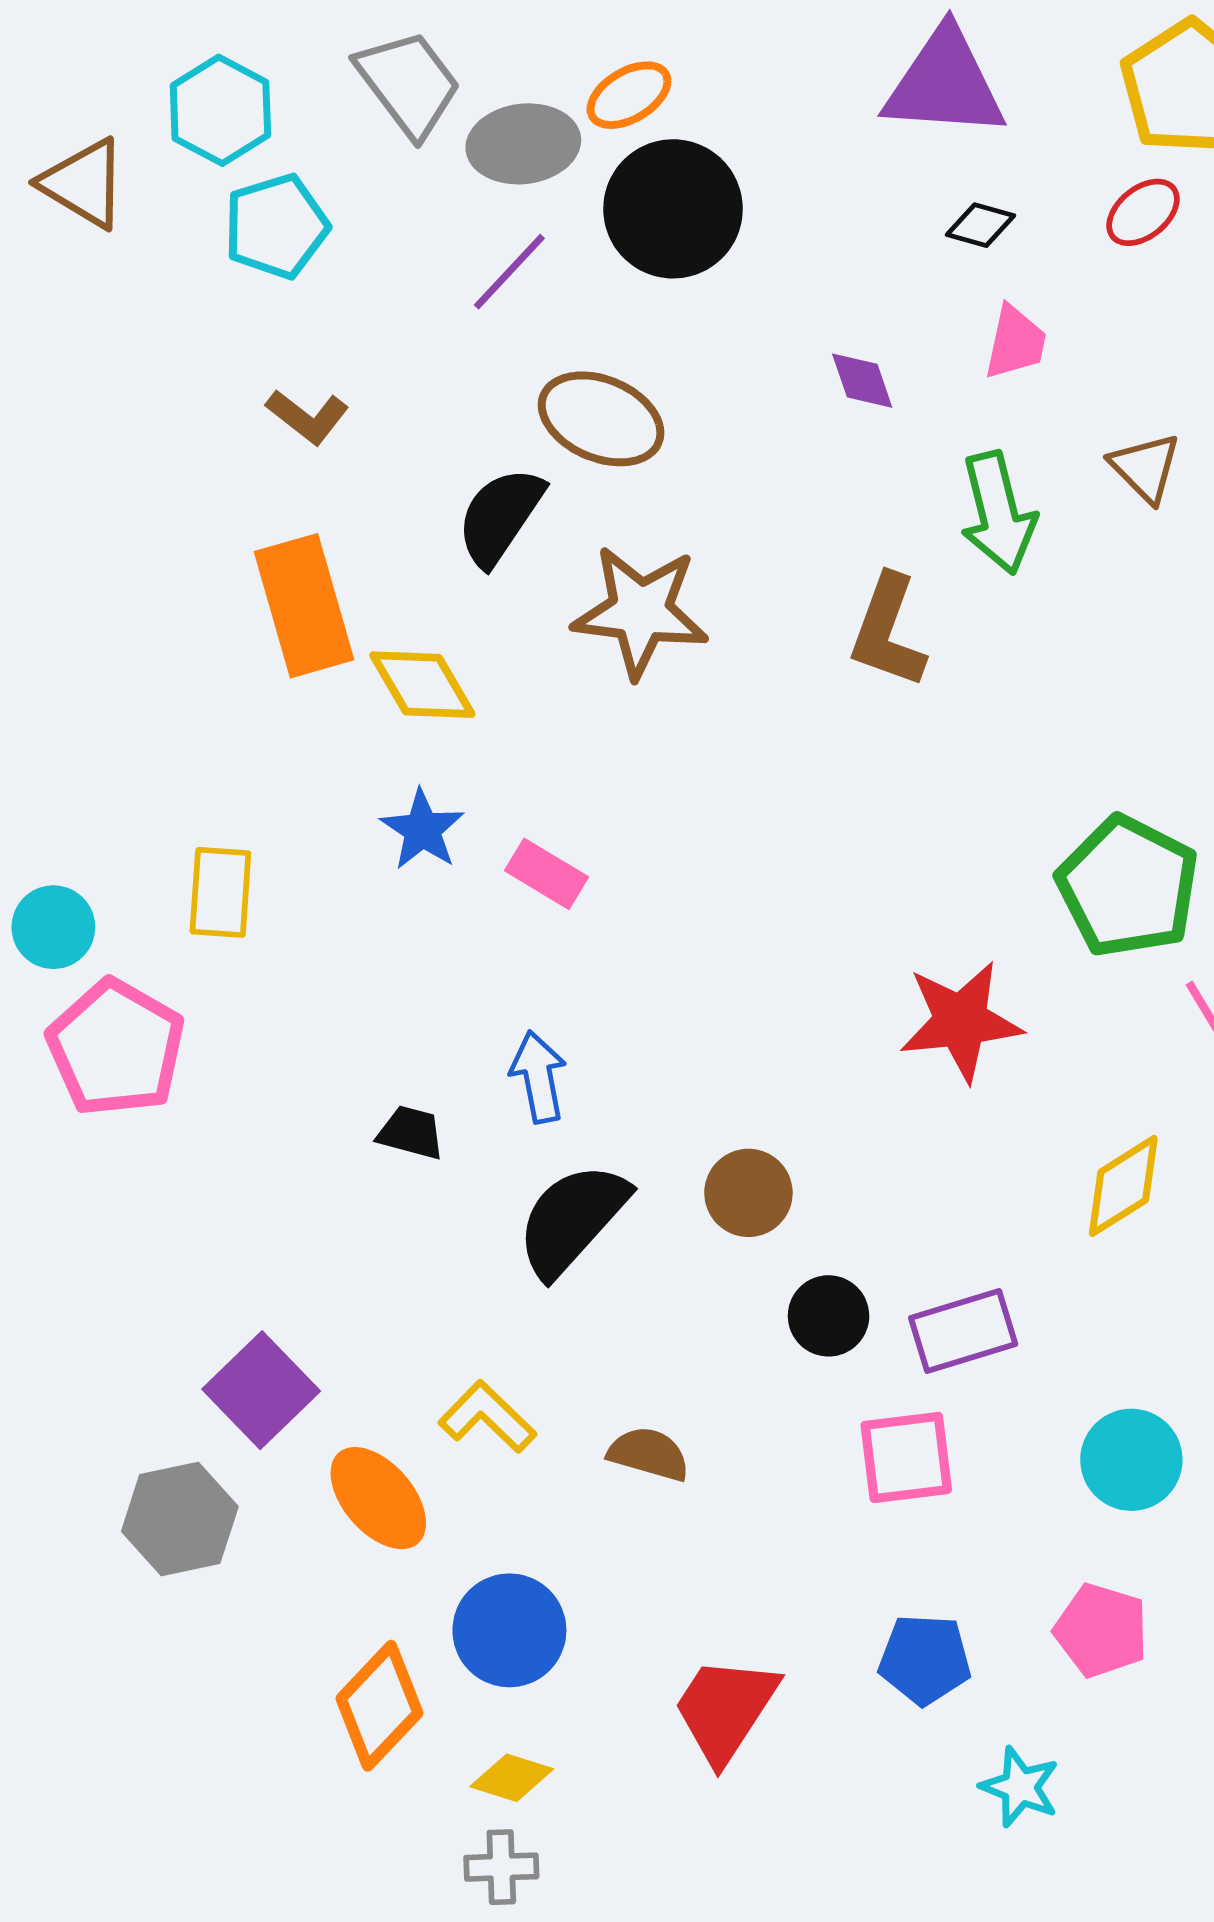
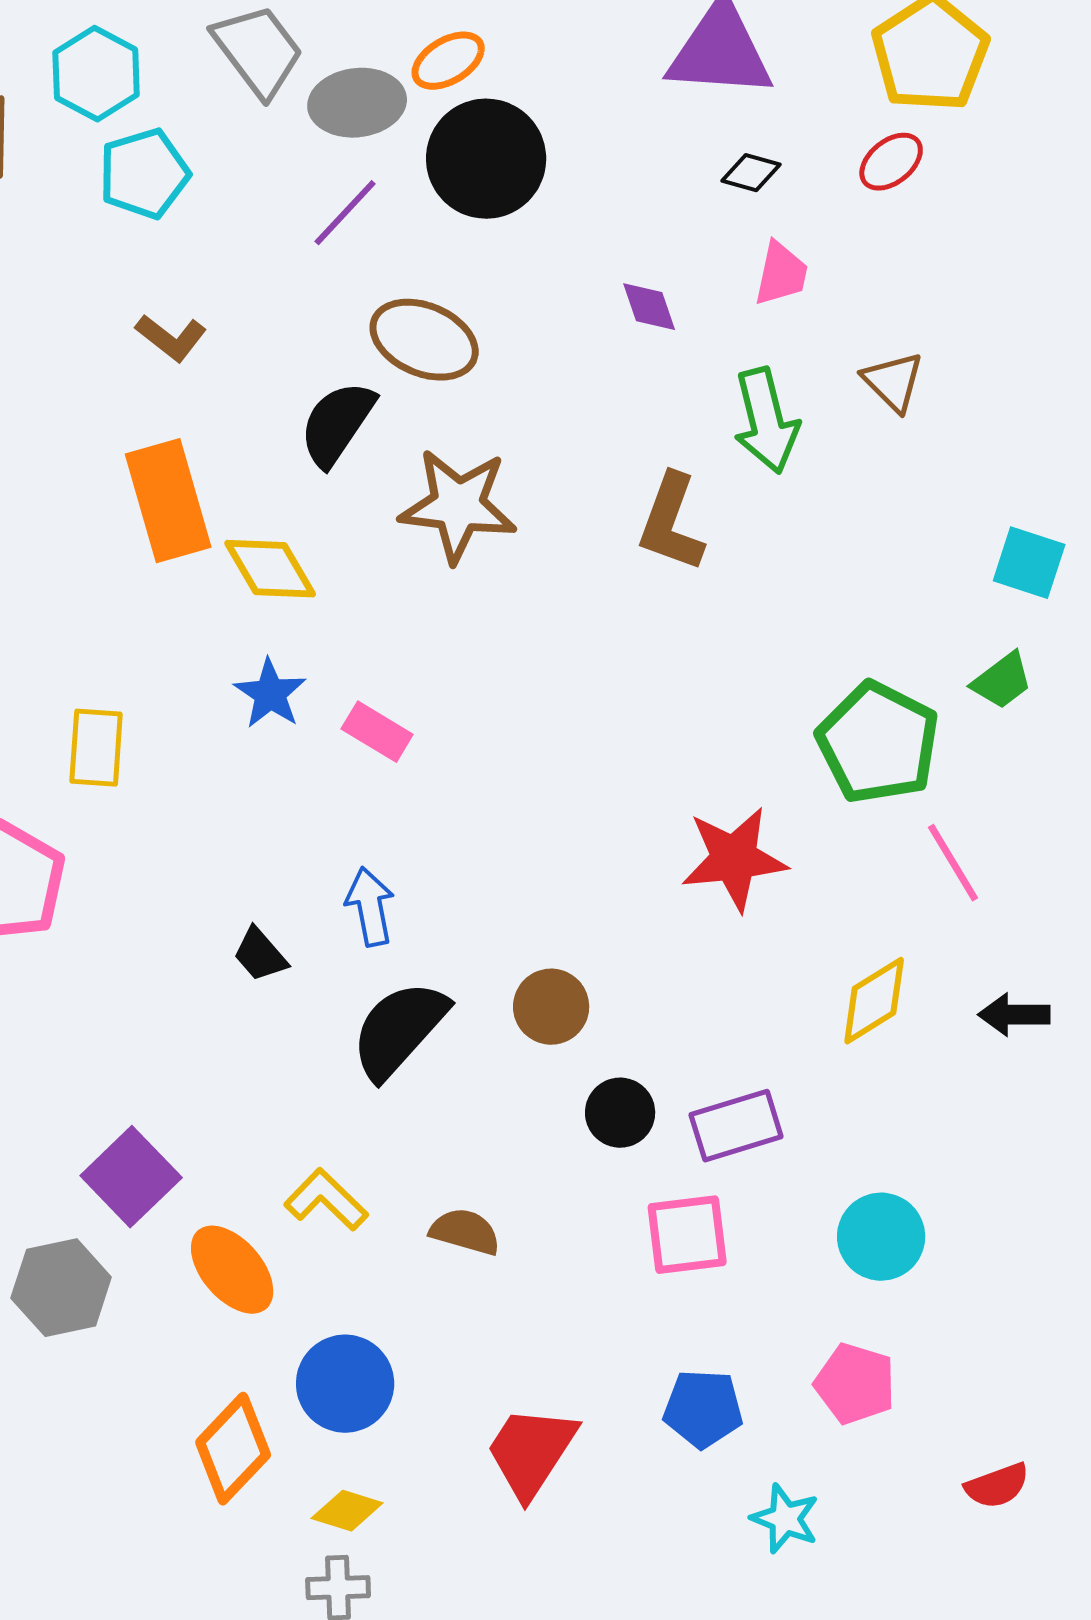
black trapezoid: (411, 1133) -> (260, 955), turned -146

